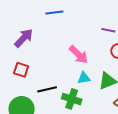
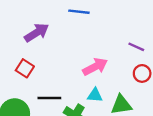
pink arrow: (78, 55) -> (95, 67), turned -85

